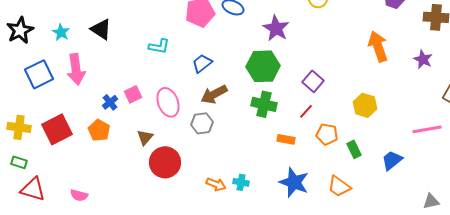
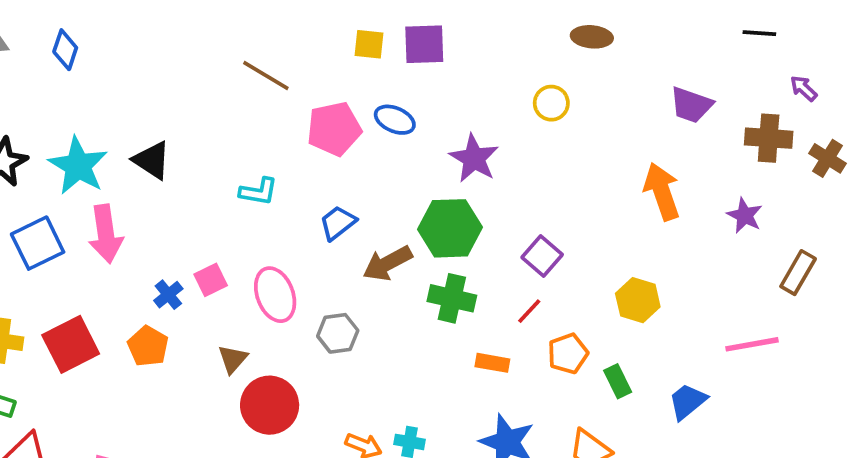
cyan star: (61, 32) -> (78, 166), size x1.8
brown arrow: (214, 94) -> (387, 263), moved
orange pentagon: (327, 134) -> (568, 354), turned -30

